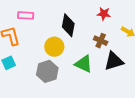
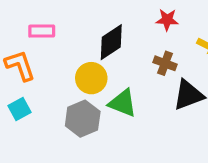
black diamond: (68, 25) -> (111, 42), turned 50
green triangle: (84, 64) -> (123, 103), moved

